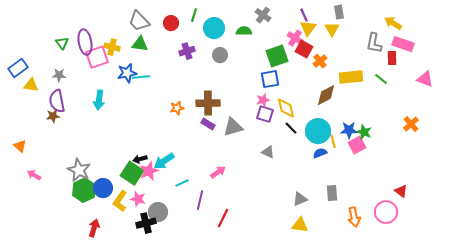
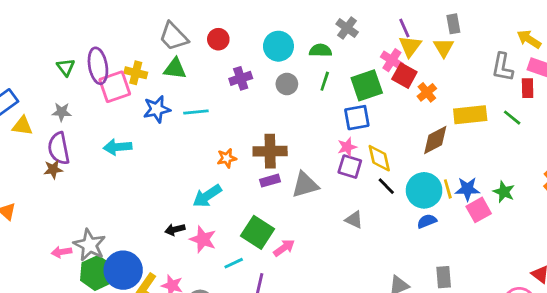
green line: (194, 15) -> (325, 81), moved
cyan line: (141, 77) -> (196, 112), moved
cyan arrow: (99, 100) -> (118, 147), turned 78
purple rectangle: (208, 124) -> (270, 181), turned -48
green star: (364, 132) -> (504, 192), moved
yellow line: (333, 141) -> (448, 189), moved
cyan arrow: (164, 161) -> (207, 196), moved
pink star: (149, 171) -> (203, 239), moved, turned -30
green square: (132, 173) -> (257, 232), moved
pink arrow: (34, 175) -> (62, 252), moved, turned -40
blue circle: (103, 188) -> (123, 270), size x1.4

